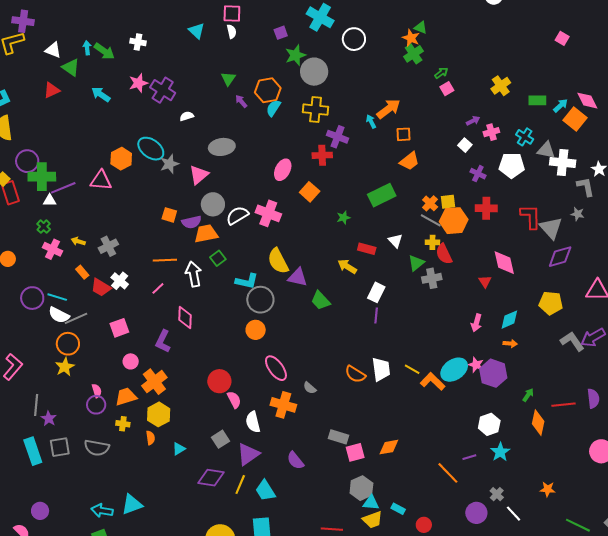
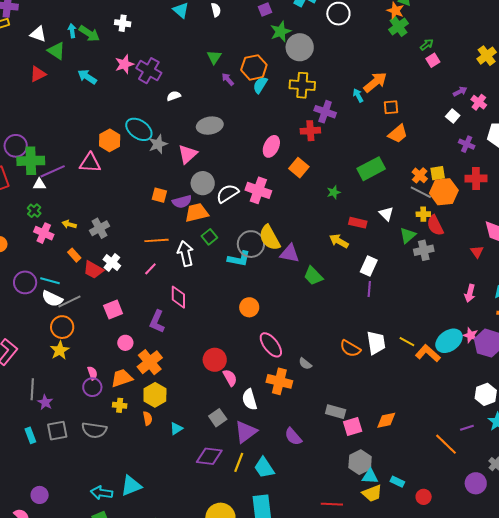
pink cross: (491, 132) -> (479, 102), turned -35
gray circle: (260, 300) -> (251, 244), moved
cyan rectangle: (33, 451) -> (30, 435), size x0.6

